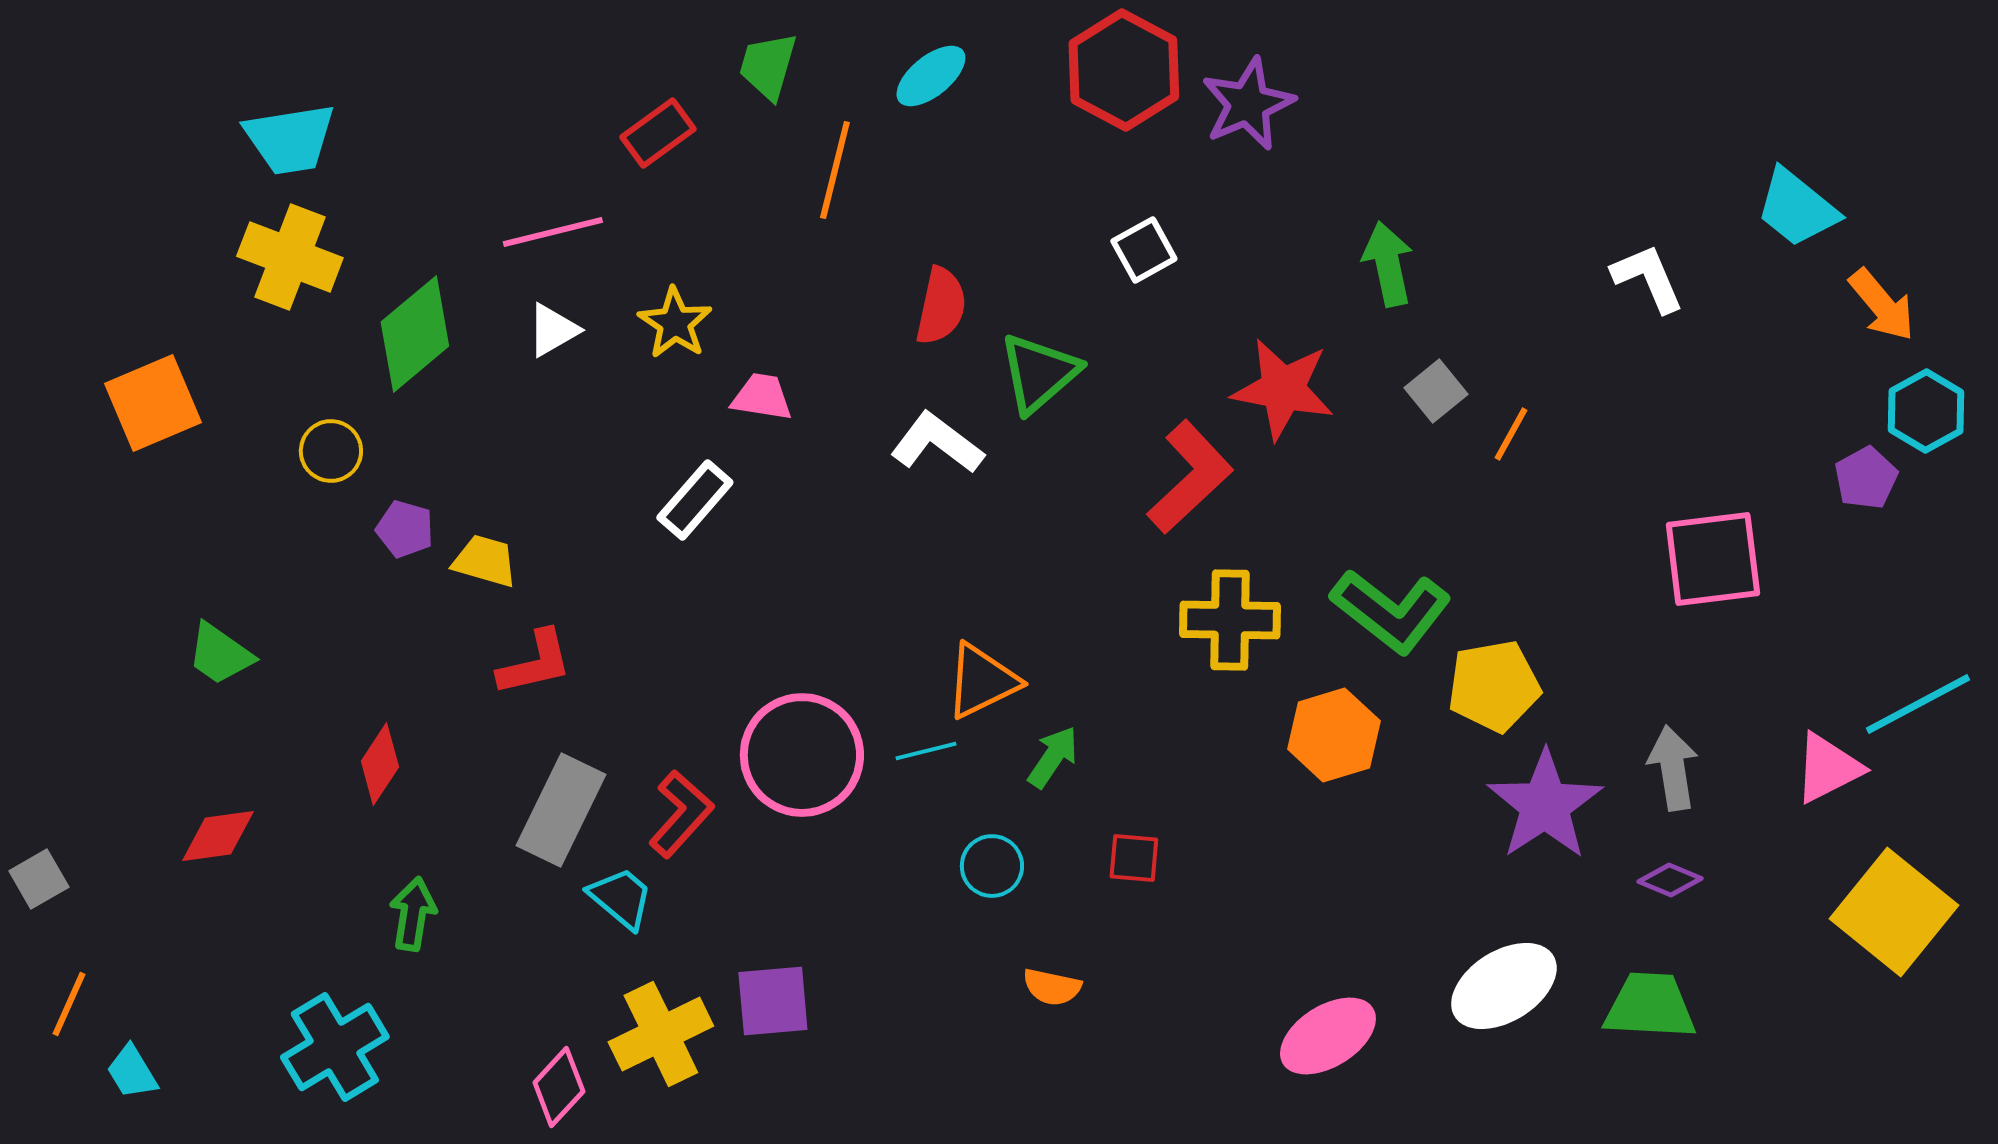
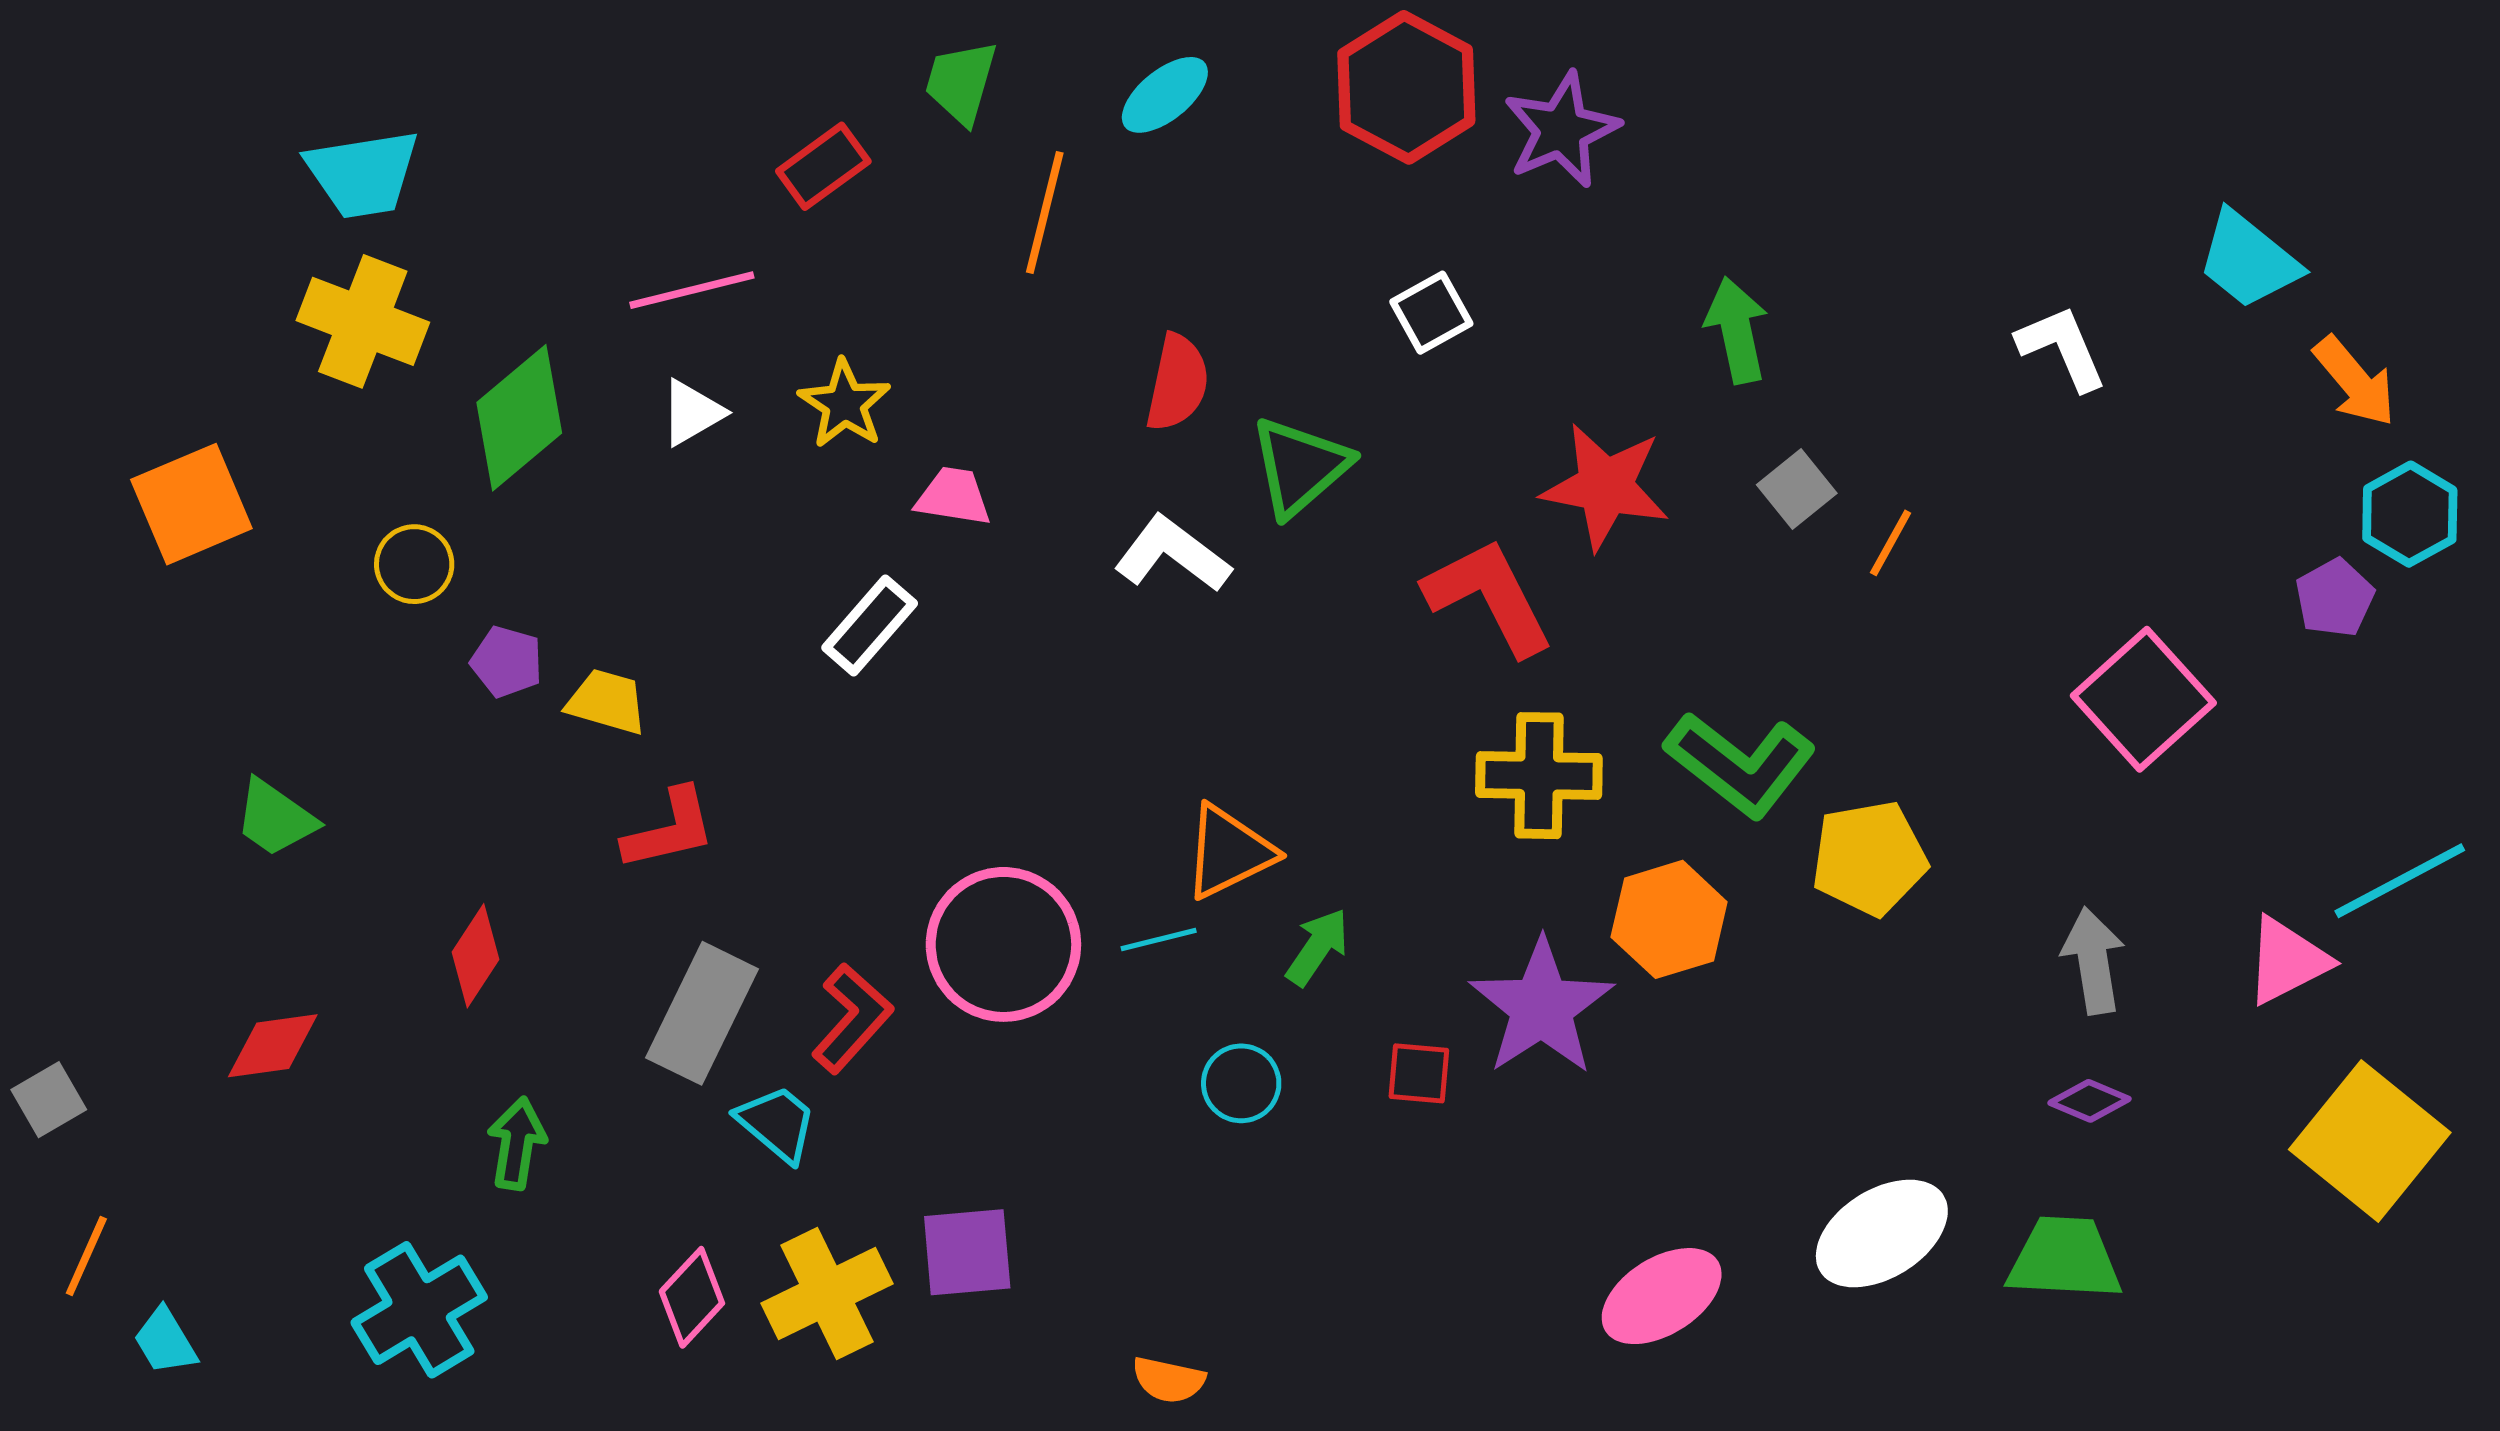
red L-shape: (1190, 477) -> (1489, 597), turned -74
pink square: (1713, 559) -> (2143, 699), turned -35
purple star: (1545, 805) -> (1541, 1007), moved
orange semicircle: (1052, 987) -> (1169, 1380), moved
pink diamond: (559, 1087) -> (692, 1297), moved

